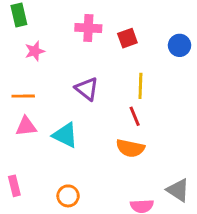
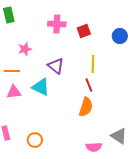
pink star: (35, 51) -> (25, 49), moved
cyan triangle: (65, 135) -> (41, 87), moved
orange semicircle: (130, 148) -> (86, 107), turned -84
orange circle: (68, 196) -> (35, 140), moved

